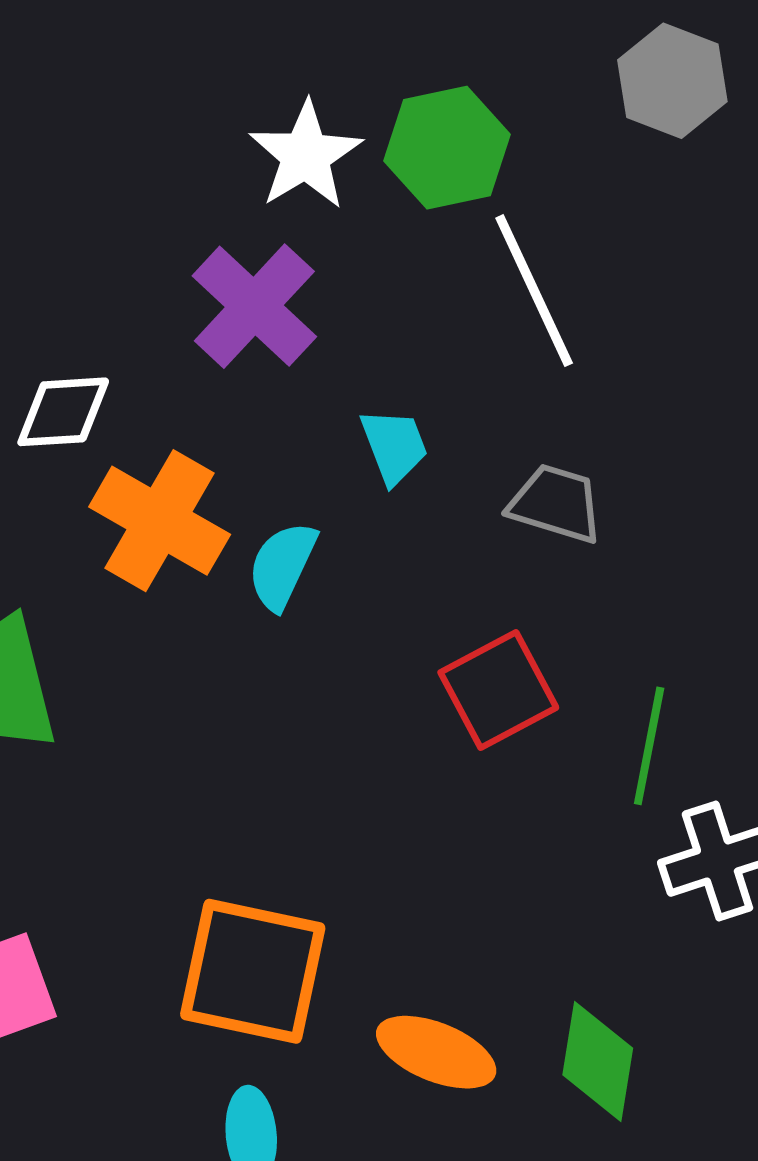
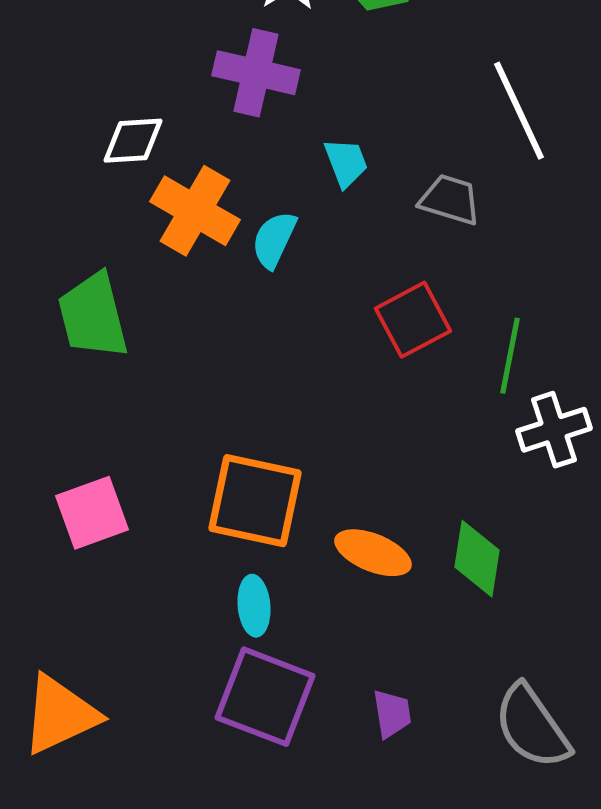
white line: (534, 291) -> (519, 111), moved
purple cross: (254, 306) -> (256, 73), turned -30

